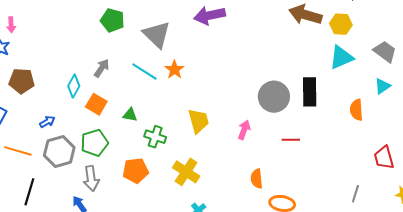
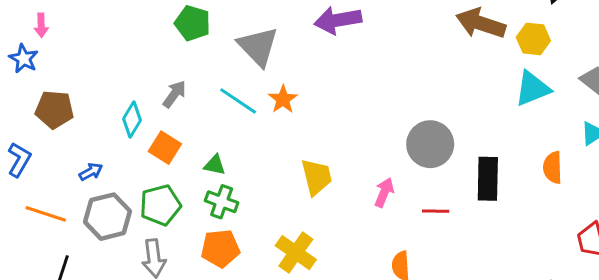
black rectangle: (310, 92) -> (488, 179), moved
green cross: (155, 137) -> (222, 202), moved
red line: (291, 140) -> (436, 211), moved

